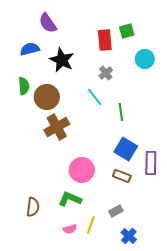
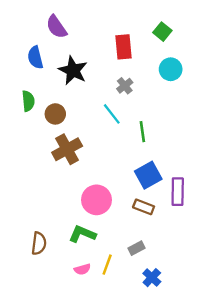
green square: (127, 31) -> (162, 32), moved, turned -35
blue semicircle: (30, 49) -> (35, 57), turned -90
brown circle: (47, 97) -> (55, 114), size x0.7
blue square: (126, 149) -> (148, 175), turned 30

